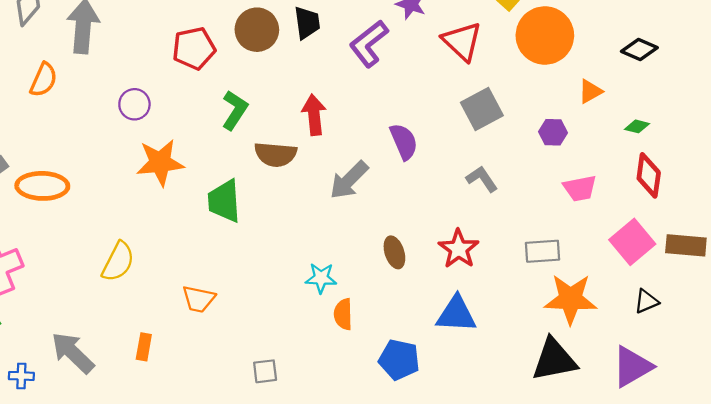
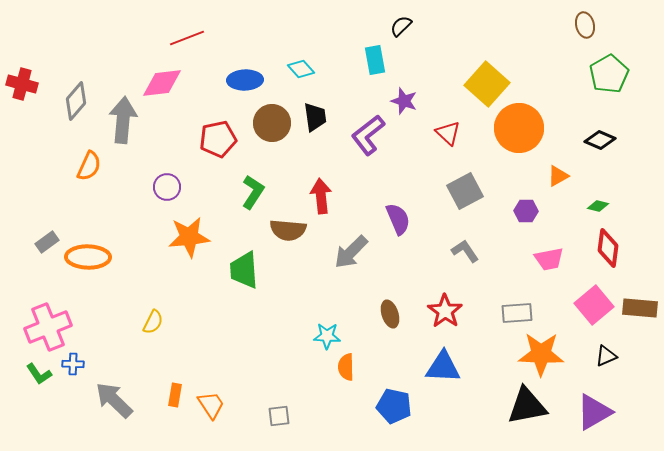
red triangle: (462, 41) -> (448, 133), size x0.7
yellow semicircle: (118, 262) -> (153, 322), size x0.7
orange trapezoid: (199, 299) -> (211, 405), moved, turned -136
blue cross: (21, 376) -> (73, 364), moved

